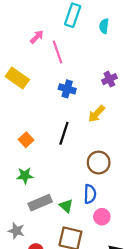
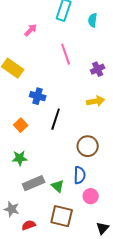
pink line: (57, 52) -> (66, 54), moved
blue cross: (67, 89) -> (38, 96), moved
yellow arrow: (96, 114) -> (96, 101), moved, turned -144

